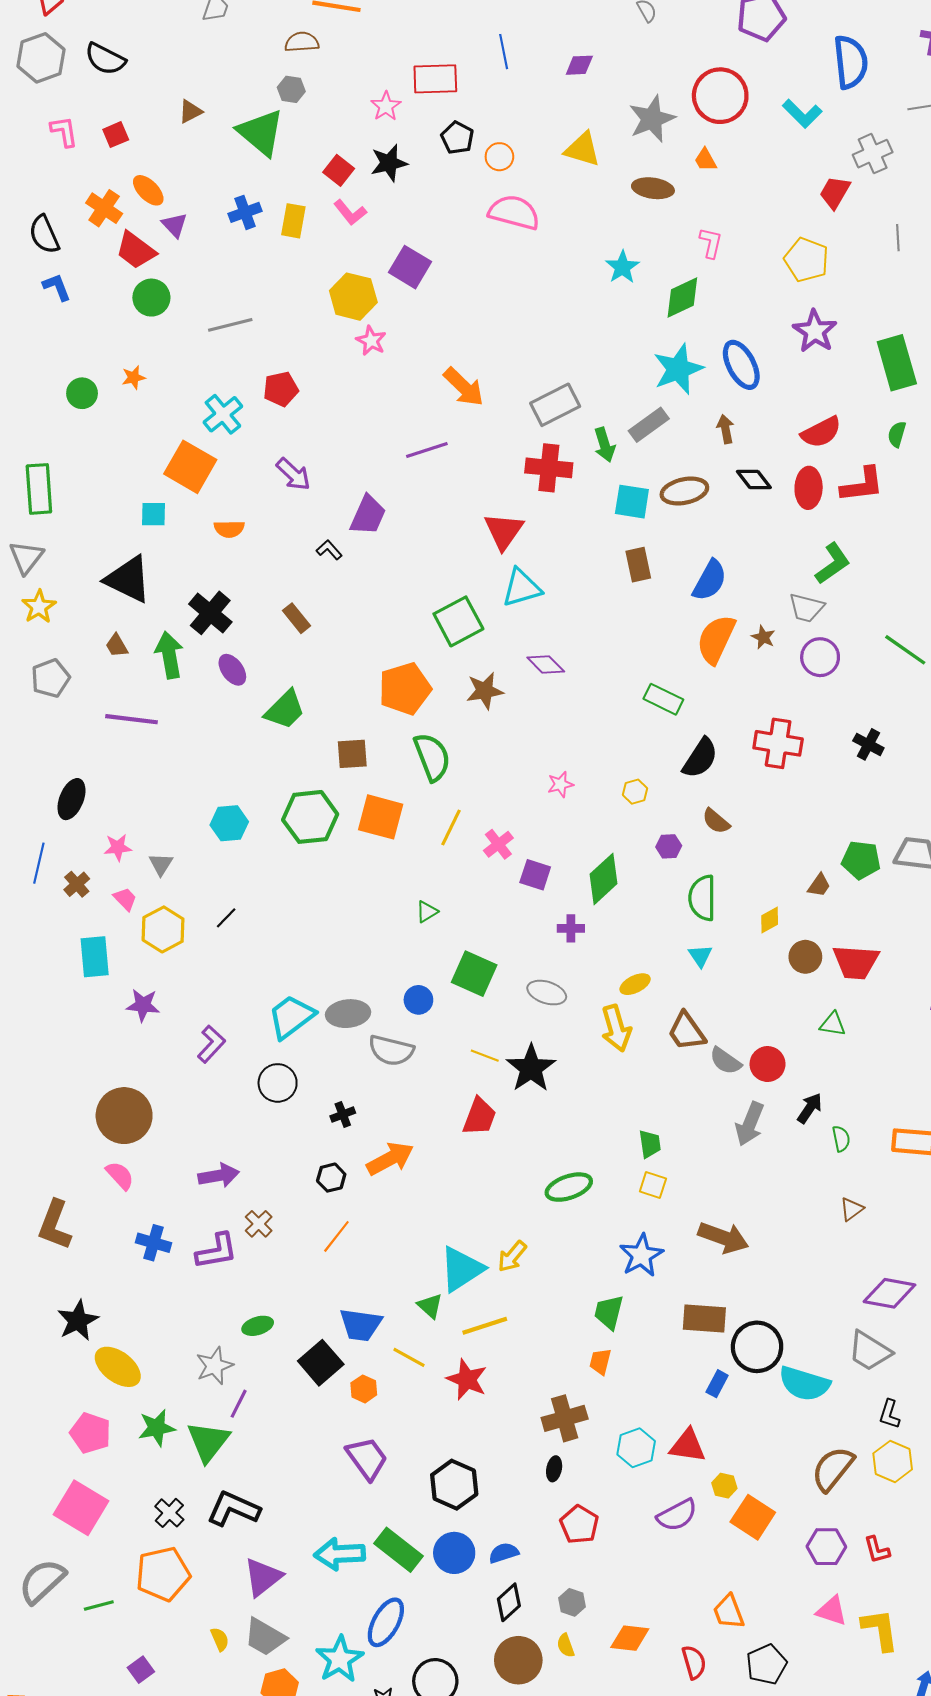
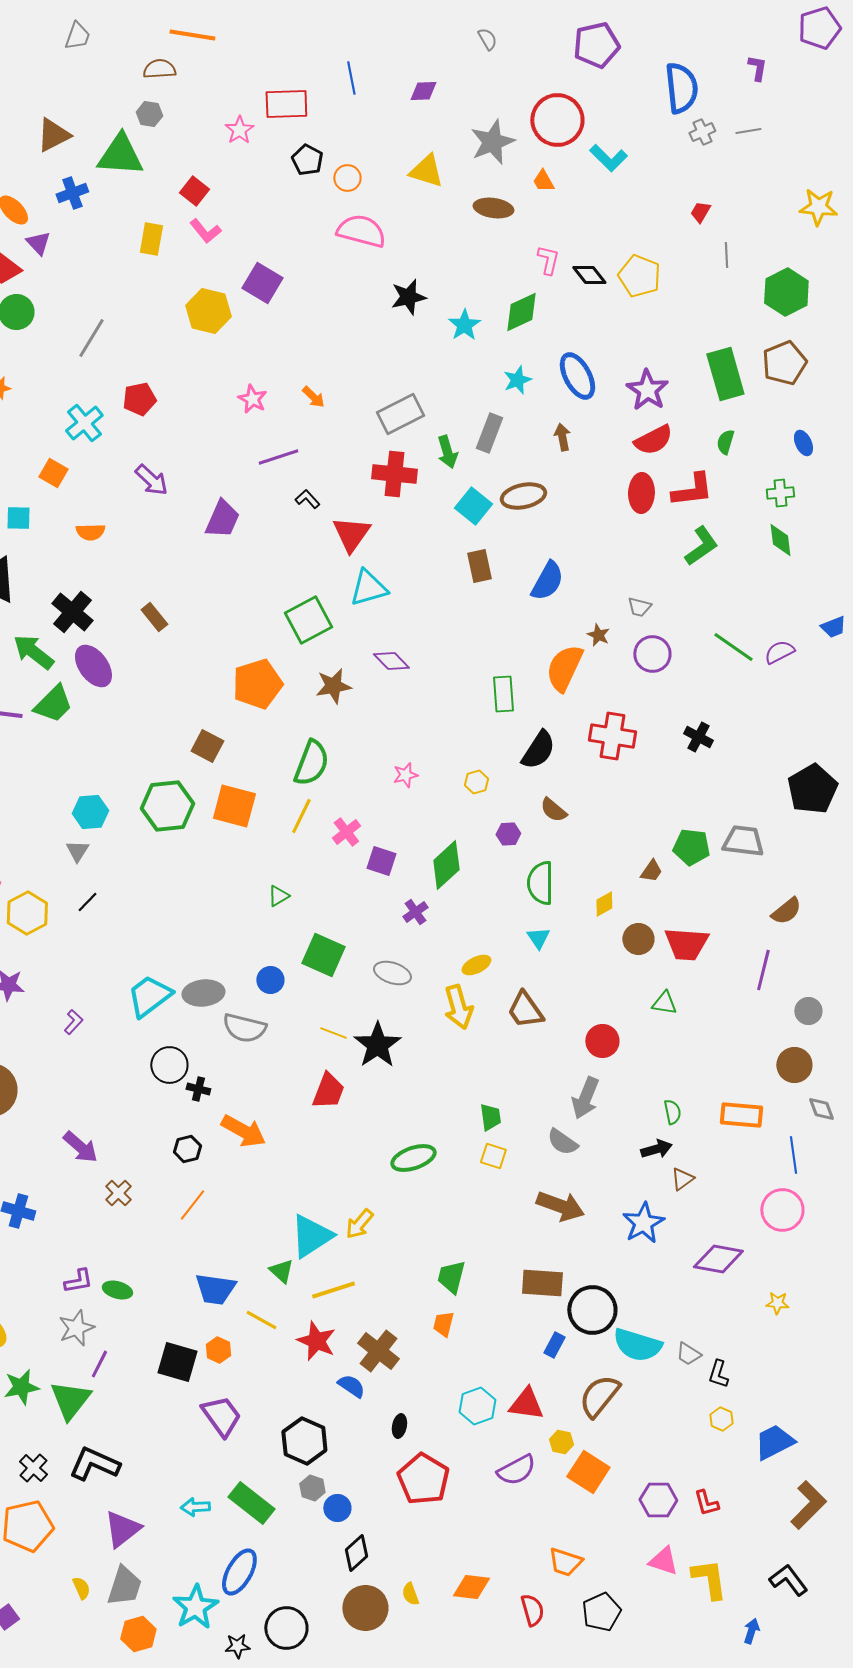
brown triangle: (190, 111) -> (53, 135), size x1.5
cyan L-shape: (802, 114) -> (608, 158), moved
green triangle: (261, 132) -> (120, 155), turned -36
gray cross: (873, 154) -> (702, 132), moved, size x0.7
black star: (389, 163) -> (408, 297), moved
red trapezoid: (835, 192) -> (700, 212), moved, size x0.7
blue cross: (245, 212) -> (72, 193), moved
cyan star: (622, 267) -> (464, 325), moved
gray line: (230, 325) -> (91, 338), turned -45
purple star: (815, 331) -> (647, 390), moved
pink star: (371, 341) -> (252, 399), moved
cyan star: (678, 369) -> (517, 380), size x0.6
orange arrow: (464, 387) -> (313, 397), size x0.6
gray rectangle: (649, 425) -> (489, 433), turned -33
orange square: (190, 467) -> (53, 473), size x0.6
black diamond: (754, 479) -> (589, 275), moved
cyan square: (632, 502) -> (473, 506), turned 30
black L-shape: (329, 550) -> (307, 499), moved
green L-shape: (833, 564) -> (701, 546), moved
gray trapezoid: (806, 608) -> (639, 607), size x0.7
orange semicircle: (716, 639) -> (564, 668), moved
green arrow: (169, 655) -> (33, 652), turned -42
purple ellipse: (232, 670) -> (93, 666), size x1.4
green rectangle: (663, 699) -> (503, 694), turned 60
green trapezoid: (285, 710) -> (53, 704), moved
brown square: (352, 754) -> (207, 746), turned 32
green semicircle: (432, 757) -> (311, 763), moved, turned 42
gray triangle: (161, 864) -> (77, 851), moved
purple cross: (571, 928) -> (415, 912), turned -35
purple L-shape: (211, 1044) -> (73, 1022), size x0.7
gray semicircle: (725, 1061) -> (562, 1142), moved
black circle: (278, 1083) -> (169, 1065), moved
black arrow: (810, 1108) -> (656, 1149), moved, turned 40
black cross: (343, 1114) -> (198, 1089), turned 35
orange arrow: (390, 1159) -> (243, 1131), turned 57
purple arrow: (219, 1175) -> (80, 1147), turned 51
purple L-shape: (217, 1251) -> (78, 1281), moved, size x0.7
blue star: (641, 1255) -> (643, 1223), moved
green ellipse: (258, 1326) -> (117, 1290), turned 32
gray trapezoid: (870, 1351) -> (688, 1354), moved, size x0.6
black square: (321, 1363) -> (177, 1362), moved, turned -33
brown cross: (565, 1418) -> (378, 1351), moved, turned -36
yellow hexagon: (893, 1461) -> (721, 1419), size x0.6
brown semicircle: (833, 1469) -> (599, 1396), moved
red pentagon: (579, 1525) -> (423, 1479), size x1.4
blue circle: (454, 1553) -> (337, 1508), moved, size x0.7
blue semicircle: (504, 1553) -> (351, 1386), moved, turned 52
cyan arrow: (340, 1554) -> (195, 1507), size x0.6
gray hexagon: (572, 1602) -> (312, 1488), moved
orange trapezoid: (729, 1612) -> (565, 1562), turned -51
gray trapezoid: (265, 1637) -> (124, 1586), turned -102

